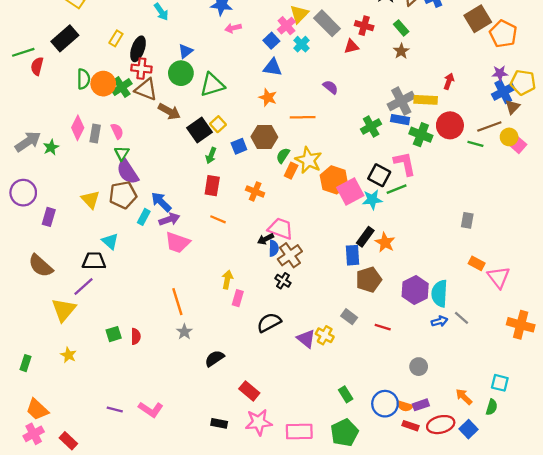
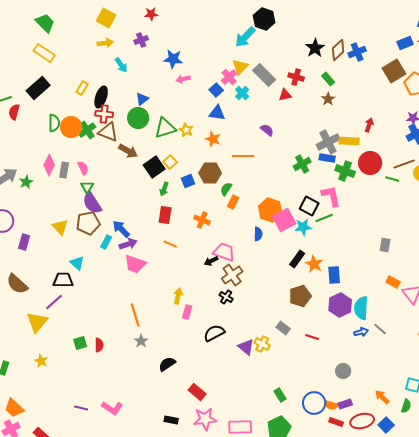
yellow star: (308, 160) -> (186, 130), moved, size x0.6
blue semicircle: (274, 248) -> (258, 234), moved
blue rectangle: (353, 255) -> (334, 275), moved

